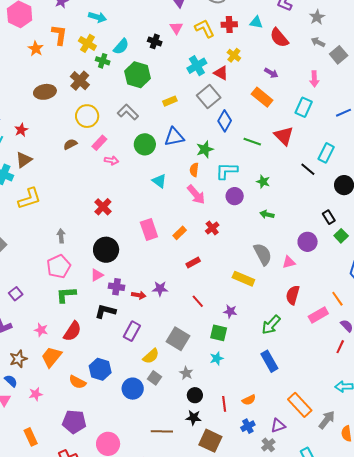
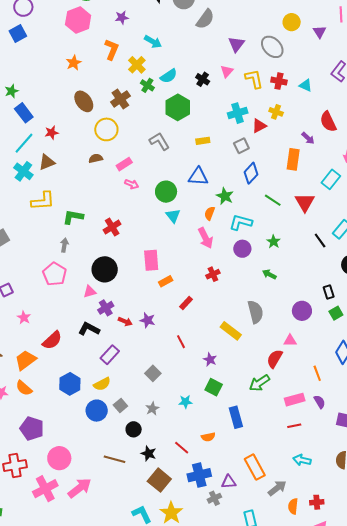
red semicircle: (279, 38) -> (328, 122), moved
orange star: (36, 49) -> (74, 63), moved
yellow cross: (234, 55) -> (276, 112), turned -32
red triangle: (221, 73) -> (259, 126), turned 49
brown ellipse: (45, 92) -> (84, 101), turned 50
gray square: (209, 96) -> (241, 146), size x0.7
orange rectangle: (262, 97) -> (293, 159), turned 45
yellow circle: (87, 116) -> (106, 129), moved
green circle: (145, 144) -> (166, 192), moved
green star: (205, 149) -> (225, 196), turned 30
orange rectangle: (180, 233) -> (166, 281), moved
red rectangle: (193, 262) -> (186, 303), turned -32
pink triangle: (289, 262) -> (290, 341), moved
pink pentagon: (59, 266) -> (55, 274), turned -30
purple cross: (116, 287) -> (106, 308), turned 35
green L-shape: (66, 295) -> (73, 217), moved
pink rectangle: (318, 315) -> (295, 400), moved
green arrow: (271, 325) -> (259, 383), moved
pink star: (41, 330) -> (24, 318), moved
green square: (219, 333) -> (214, 387), moved
gray square: (178, 339) -> (153, 373), size x0.7
red line: (340, 347) -> (294, 426), moved, turned 40
yellow semicircle: (151, 356) -> (102, 384), moved
orange semicircle: (77, 382) -> (24, 388), moved
black circle: (195, 395) -> (134, 429), moved
orange semicircle: (249, 400) -> (208, 437), moved
red line: (224, 404) -> (182, 448), turned -56
blue cross: (248, 426) -> (199, 475), size x1.6

